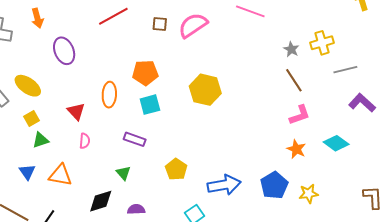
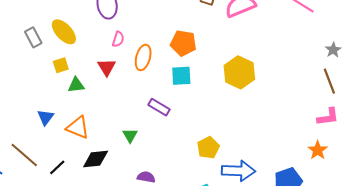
green triangle: (41, 140) -> (76, 85), moved
pink semicircle: (85, 141) -> (118, 39), moved
yellow pentagon: (176, 169) -> (208, 148), moved
green triangle: (123, 173) -> (130, 136), moved
black diamond: (101, 201) -> (96, 159), moved

